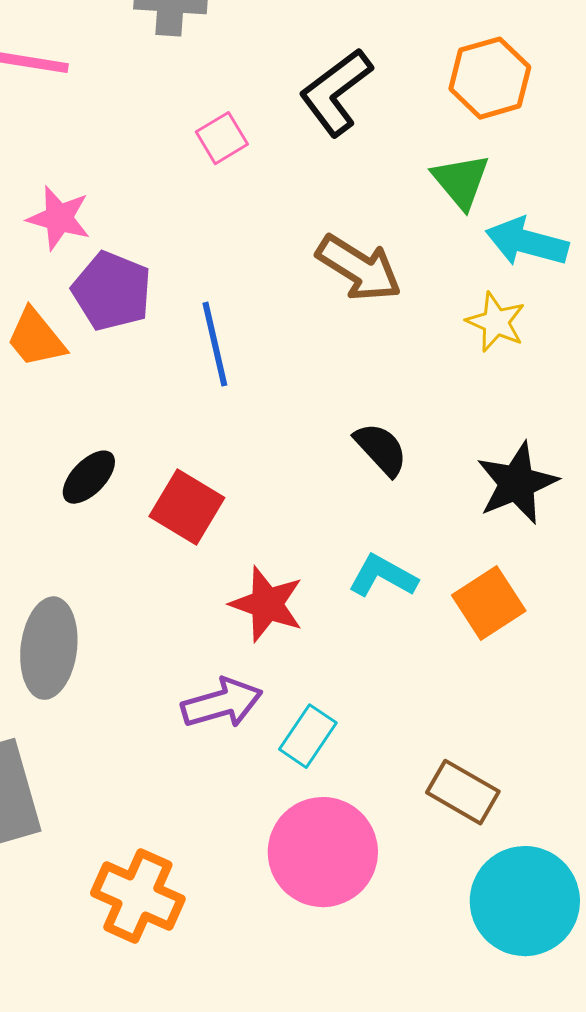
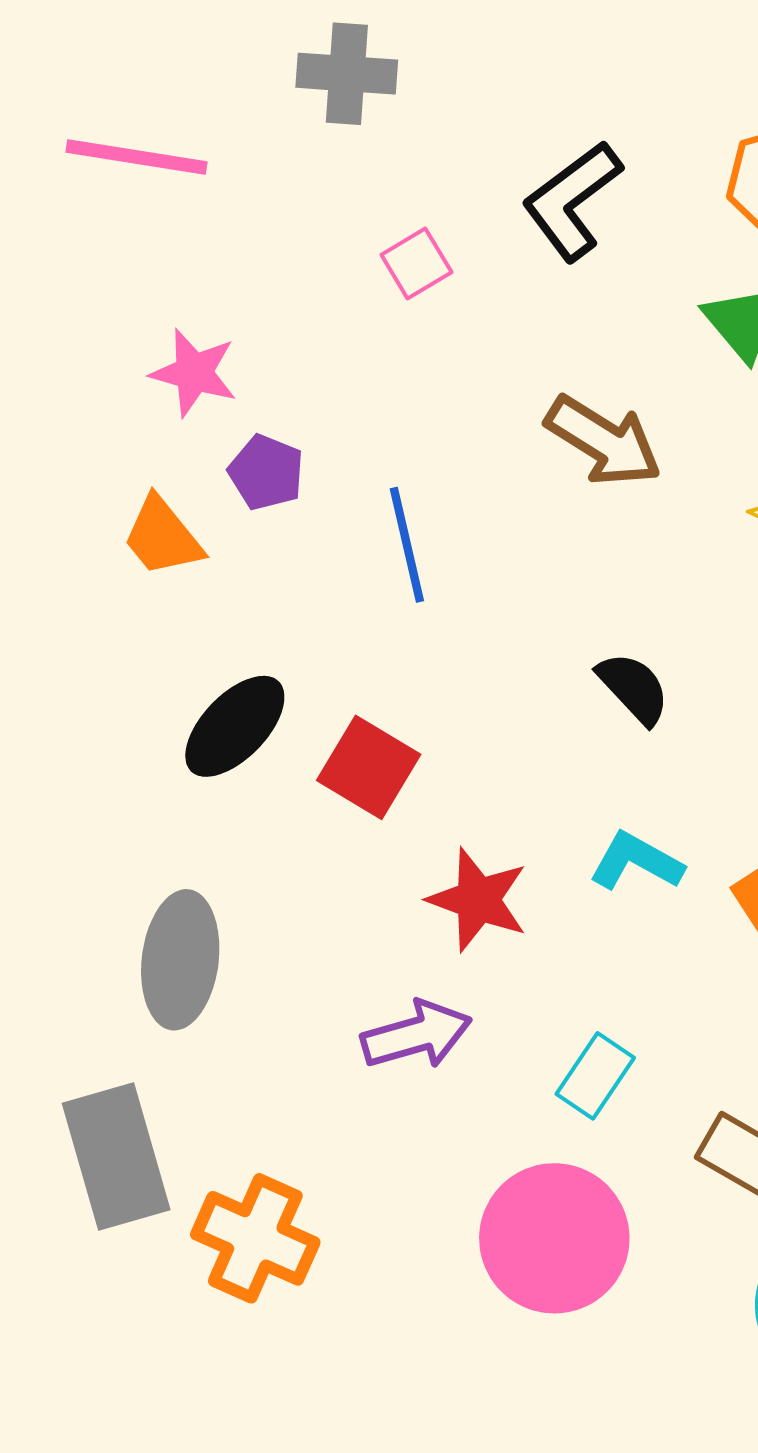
purple pentagon: (112, 291) -> (266, 472), size x0.7
black ellipse: (89, 477) -> (235, 726), size x1.4
cyan rectangle: (308, 736) -> (595, 1076), moved
orange cross: (138, 896) -> (255, 1238), moved

